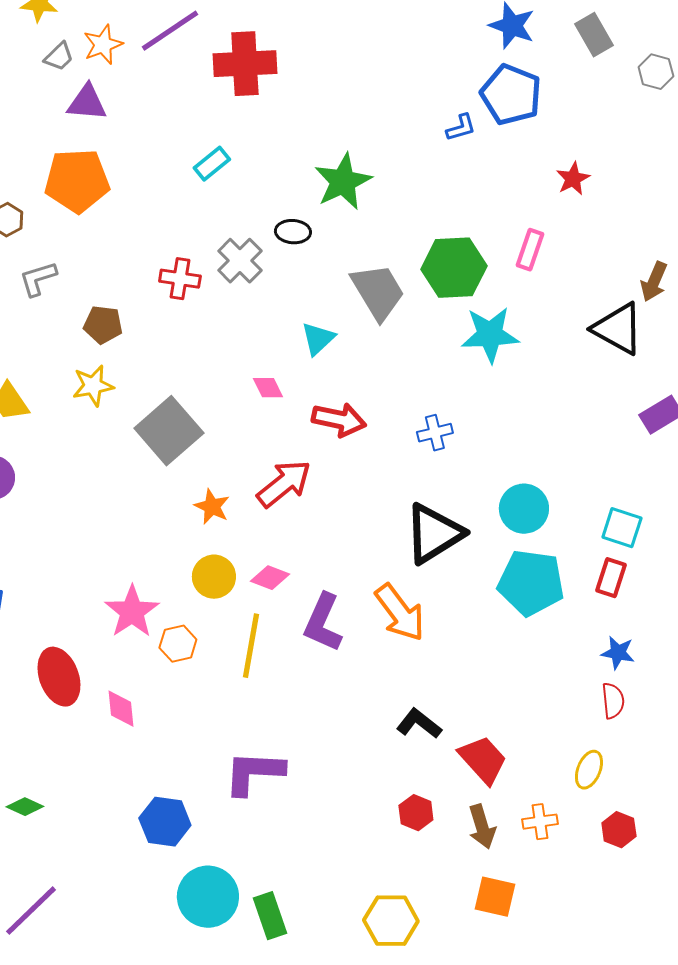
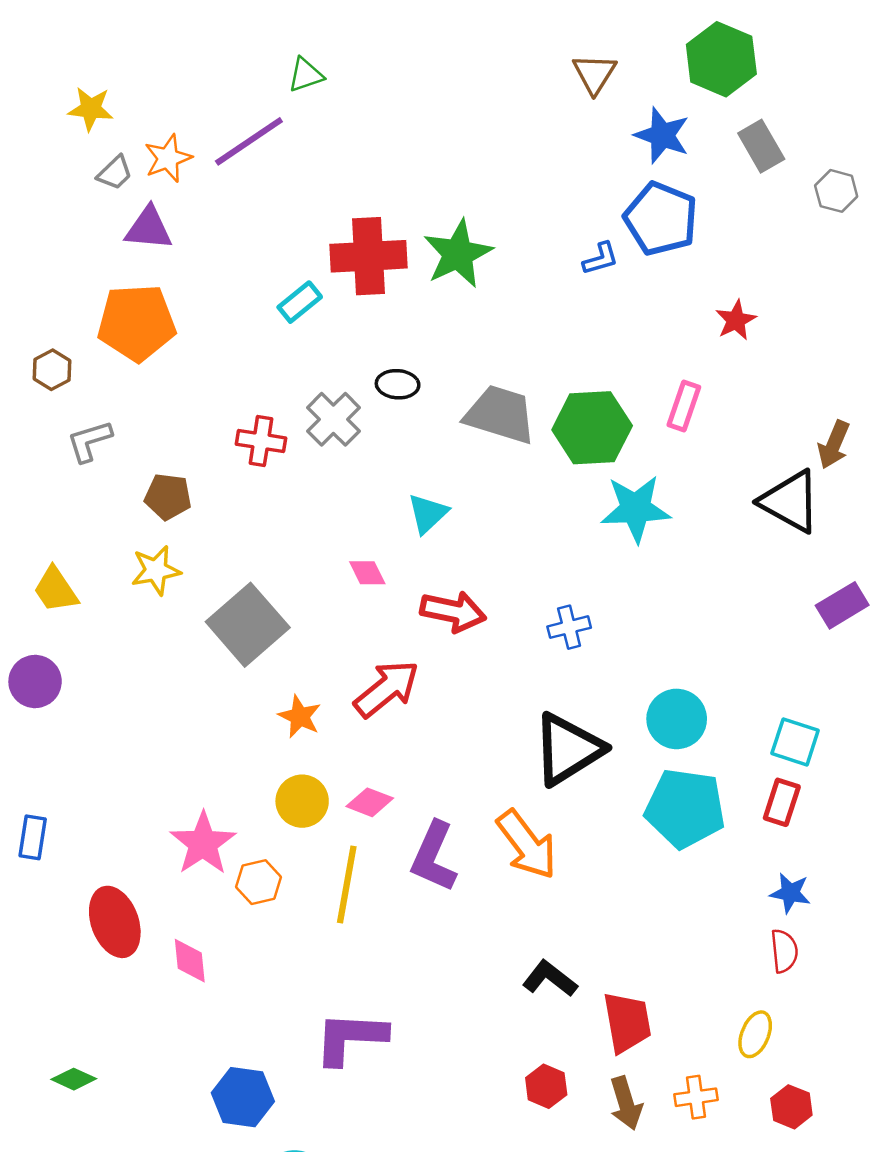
red cross: (245, 64) -> (369, 256), moved
green star: (343, 182) -> (458, 254), moved
gray trapezoid: (378, 292) -> (500, 414), moved, turned -42
red trapezoid: (483, 760) -> (627, 1022), turned 32

